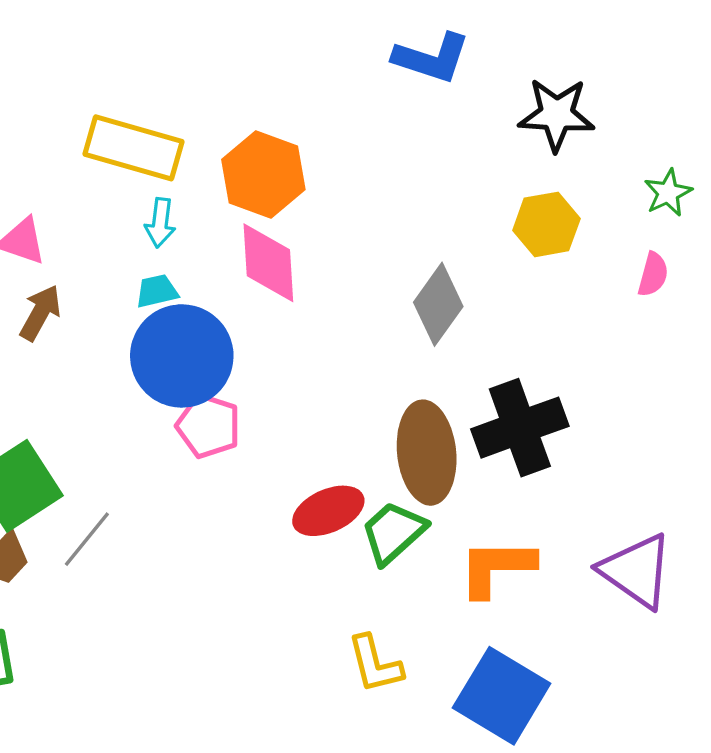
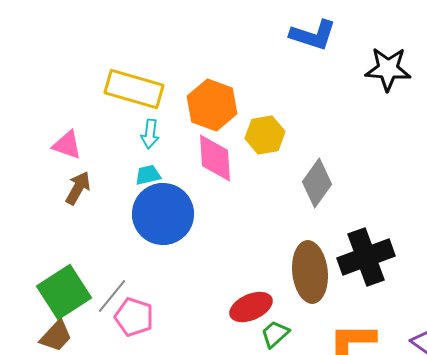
yellow hexagon: (546, 224) -> (265, 135), moved
pink pentagon: (208, 426) -> (134, 317), moved
green trapezoid: (393, 532) -> (275, 334), moved, size x0.7
gray line: (87, 539) -> (112, 296), moved

